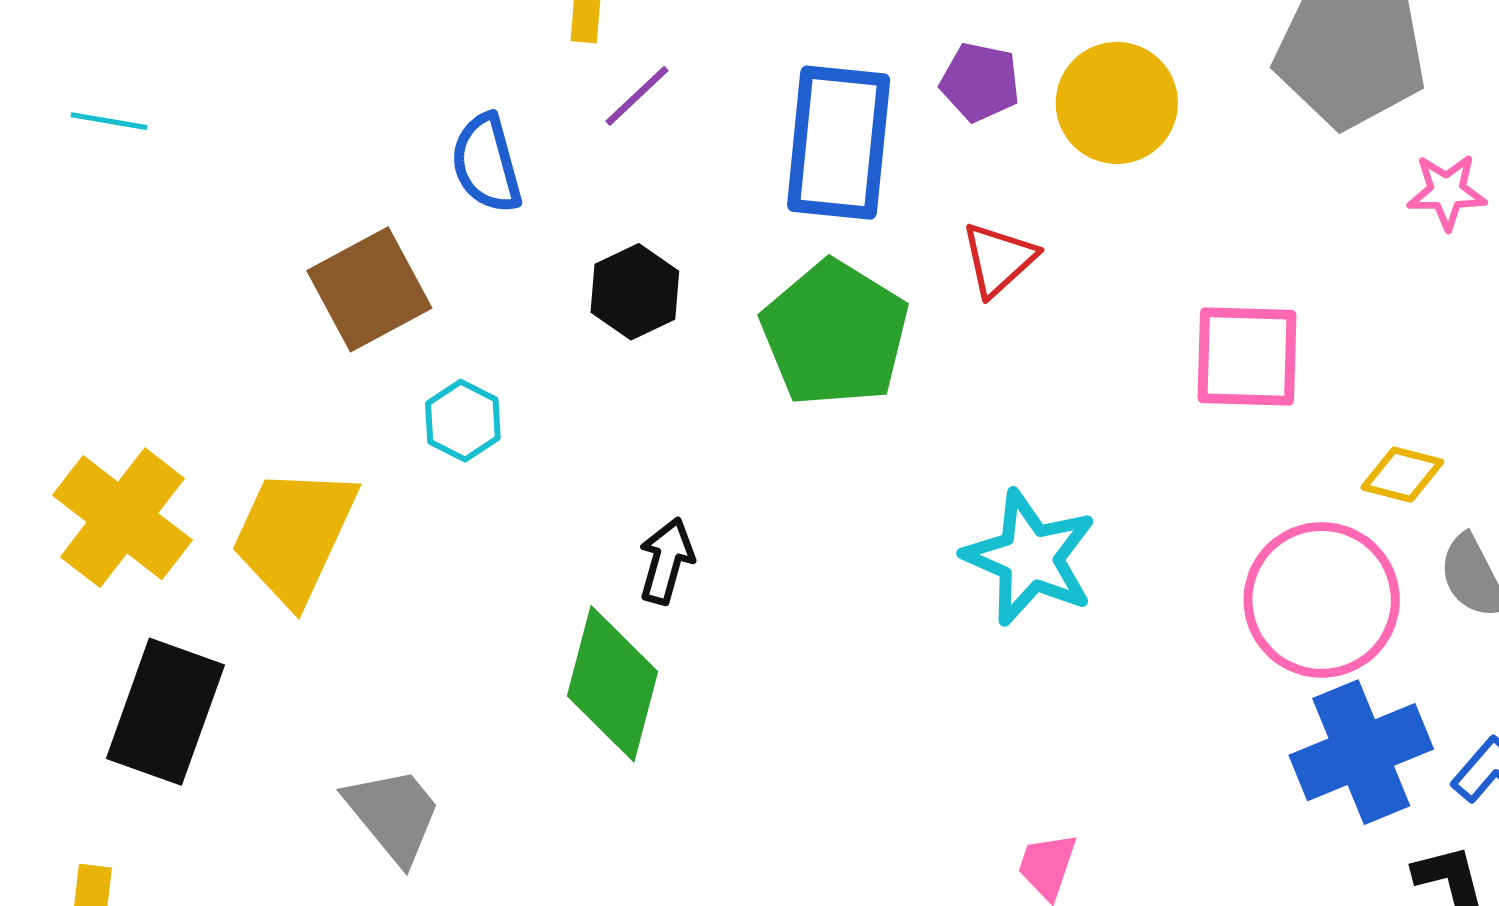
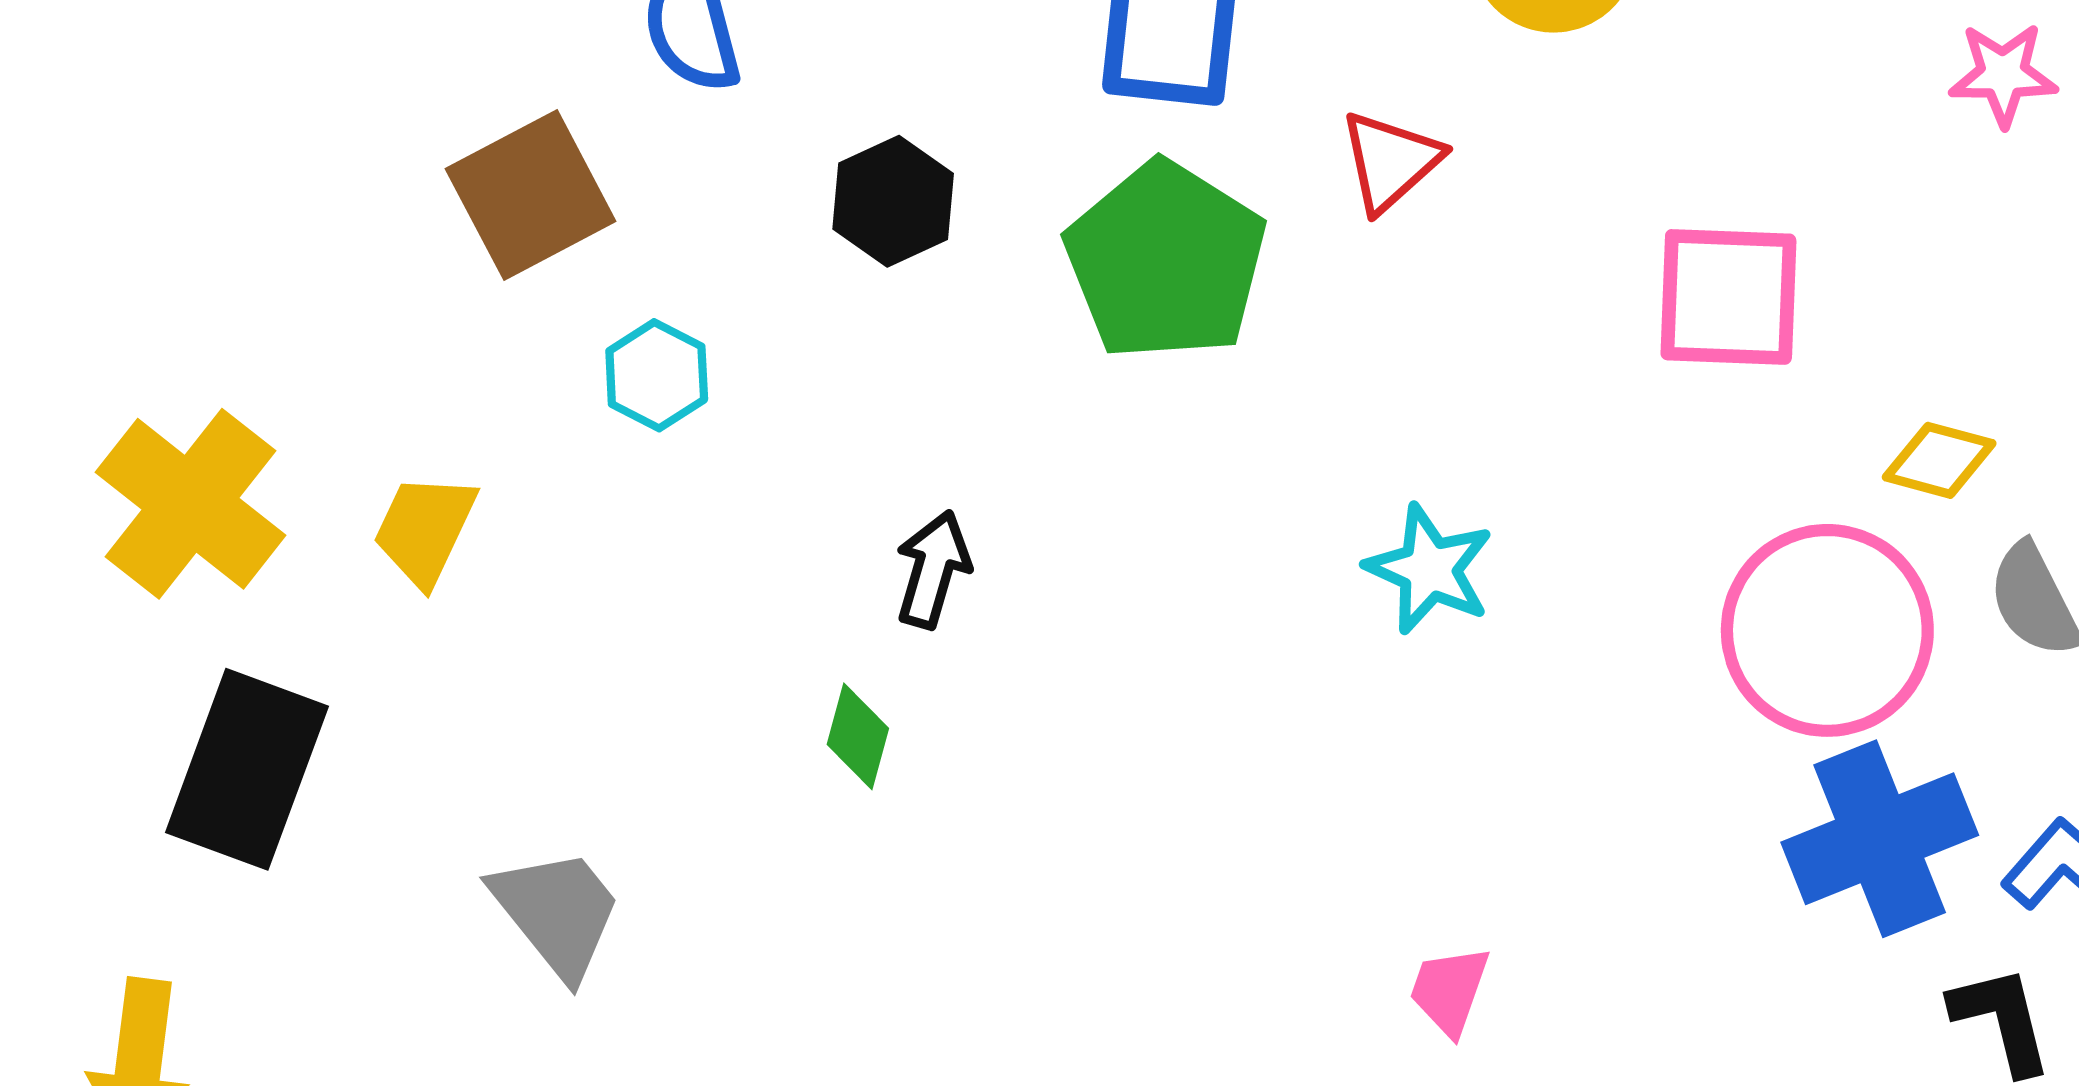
yellow trapezoid: (294, 535) -> (425, 529), size x0.6
cyan star: (1030, 558) -> (1429, 569), size x0.7
green diamond: (613, 684) -> (858, 736), size x0.5

